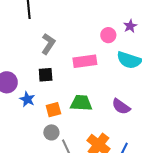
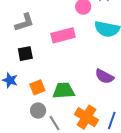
gray L-shape: (48, 44) -> (24, 22), turned 45
green trapezoid: (81, 103) -> (64, 91), moved

